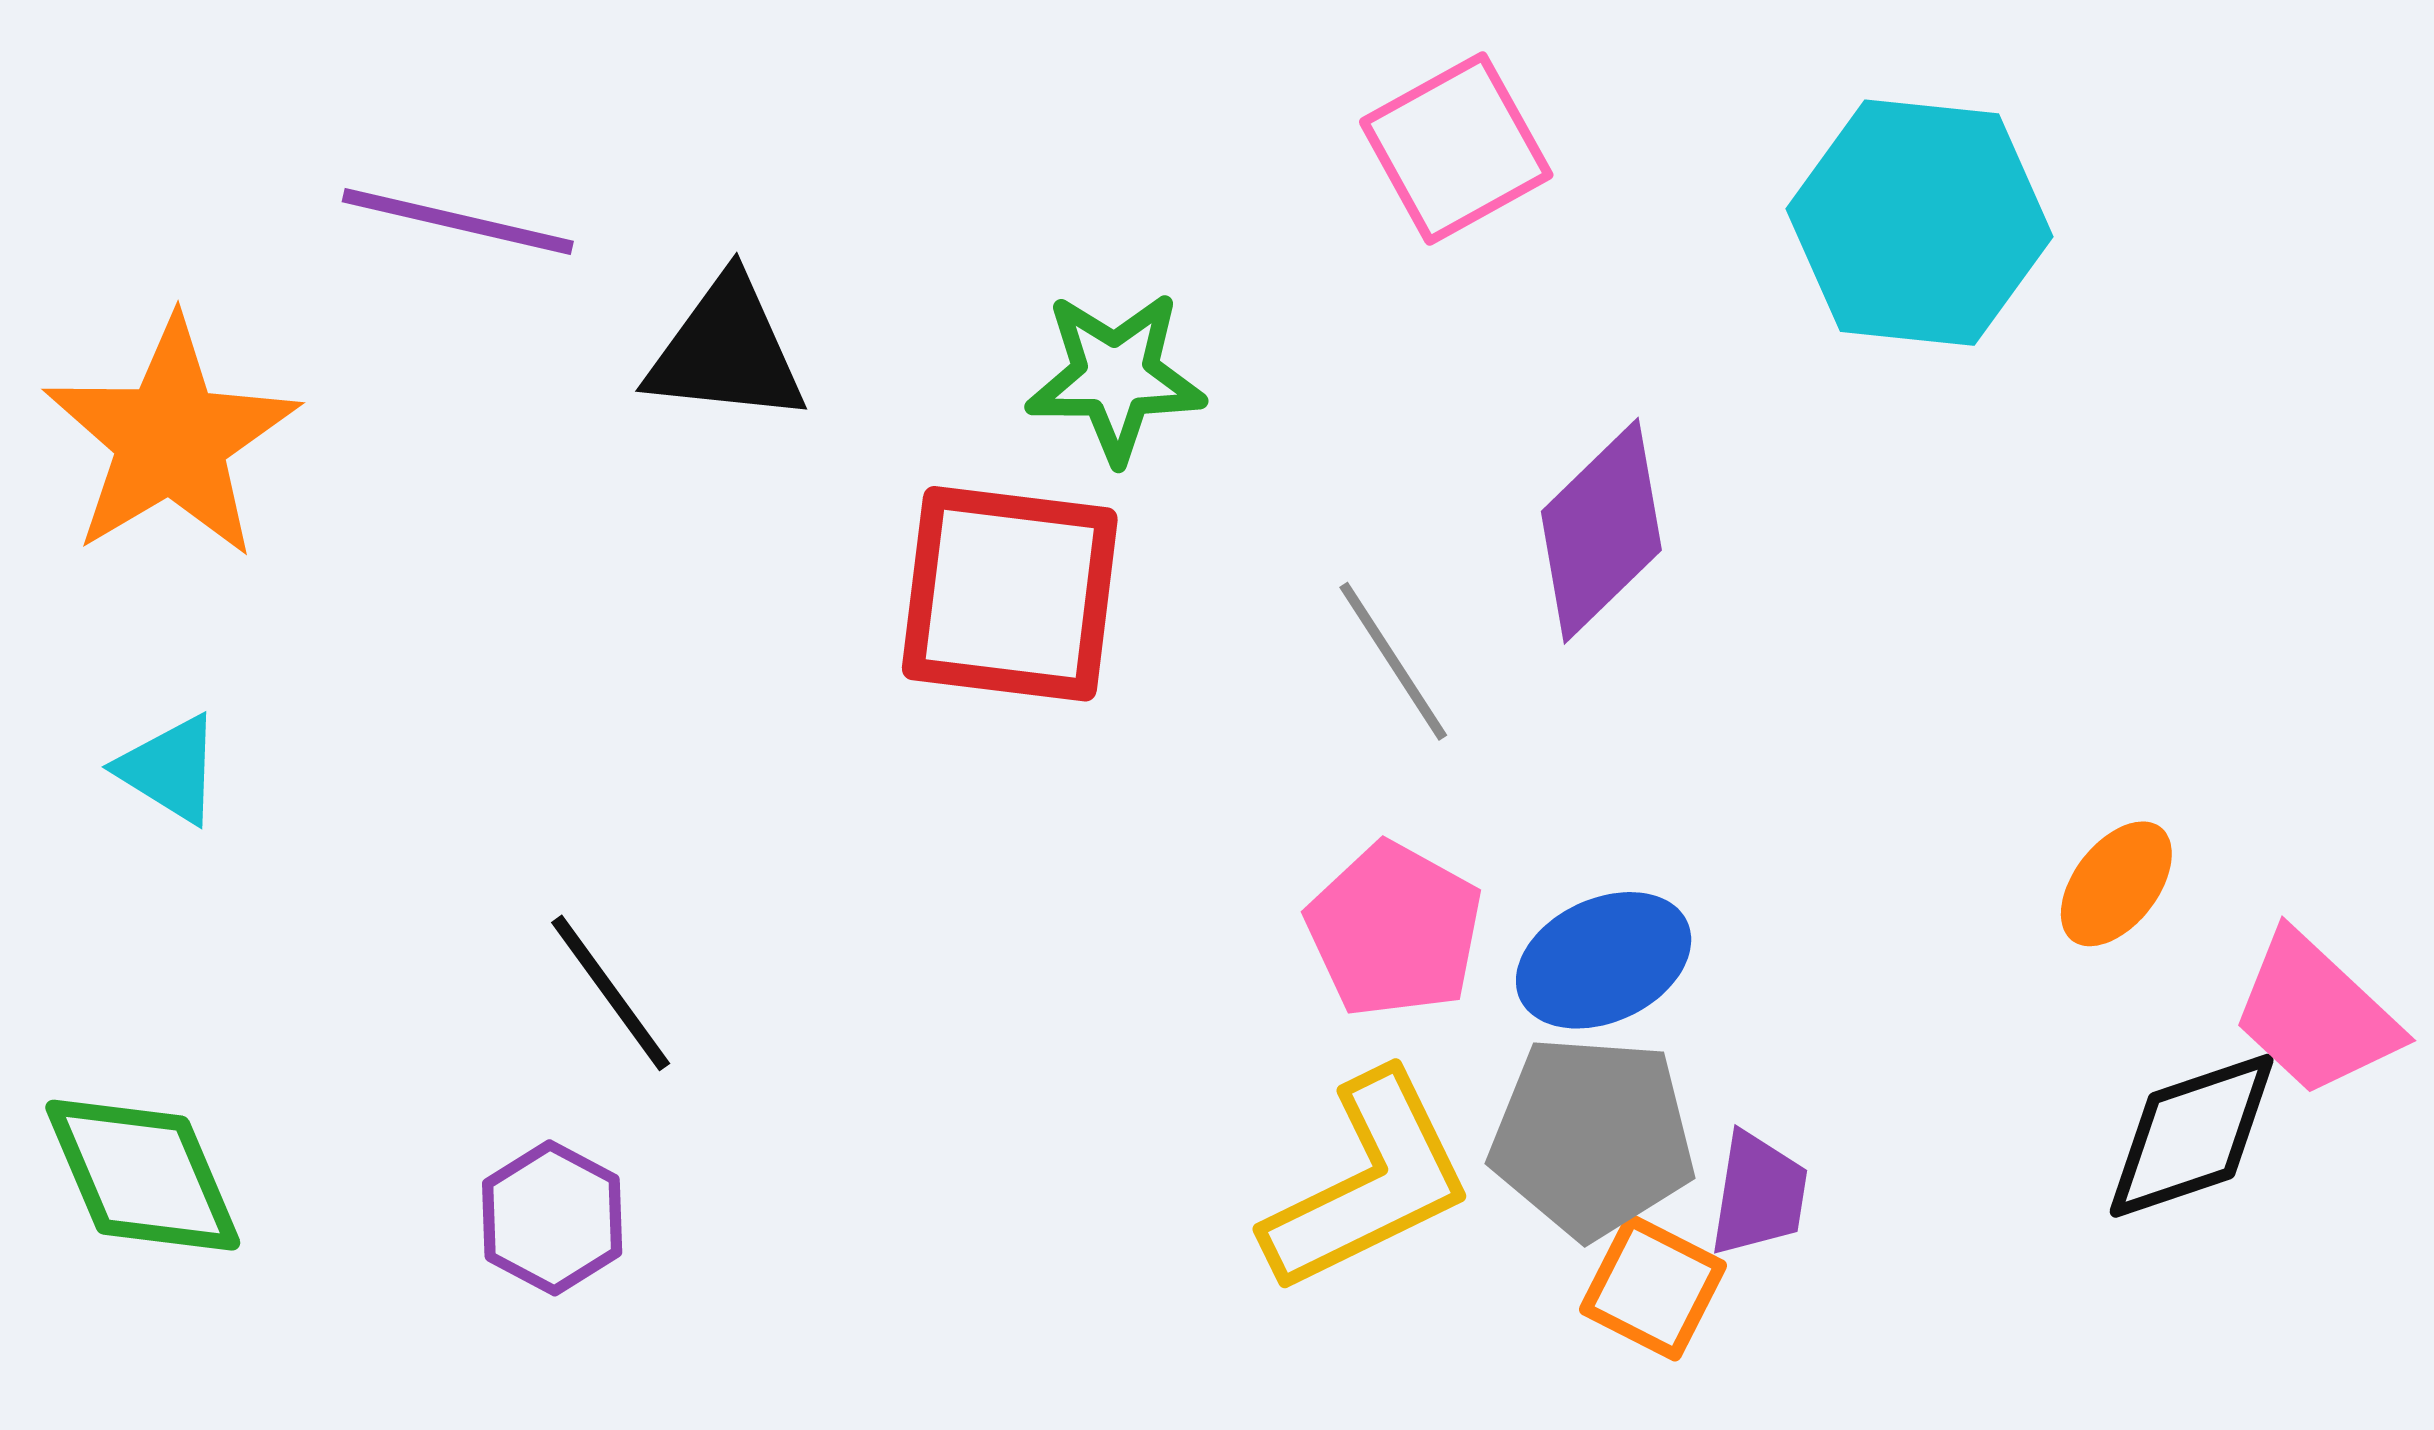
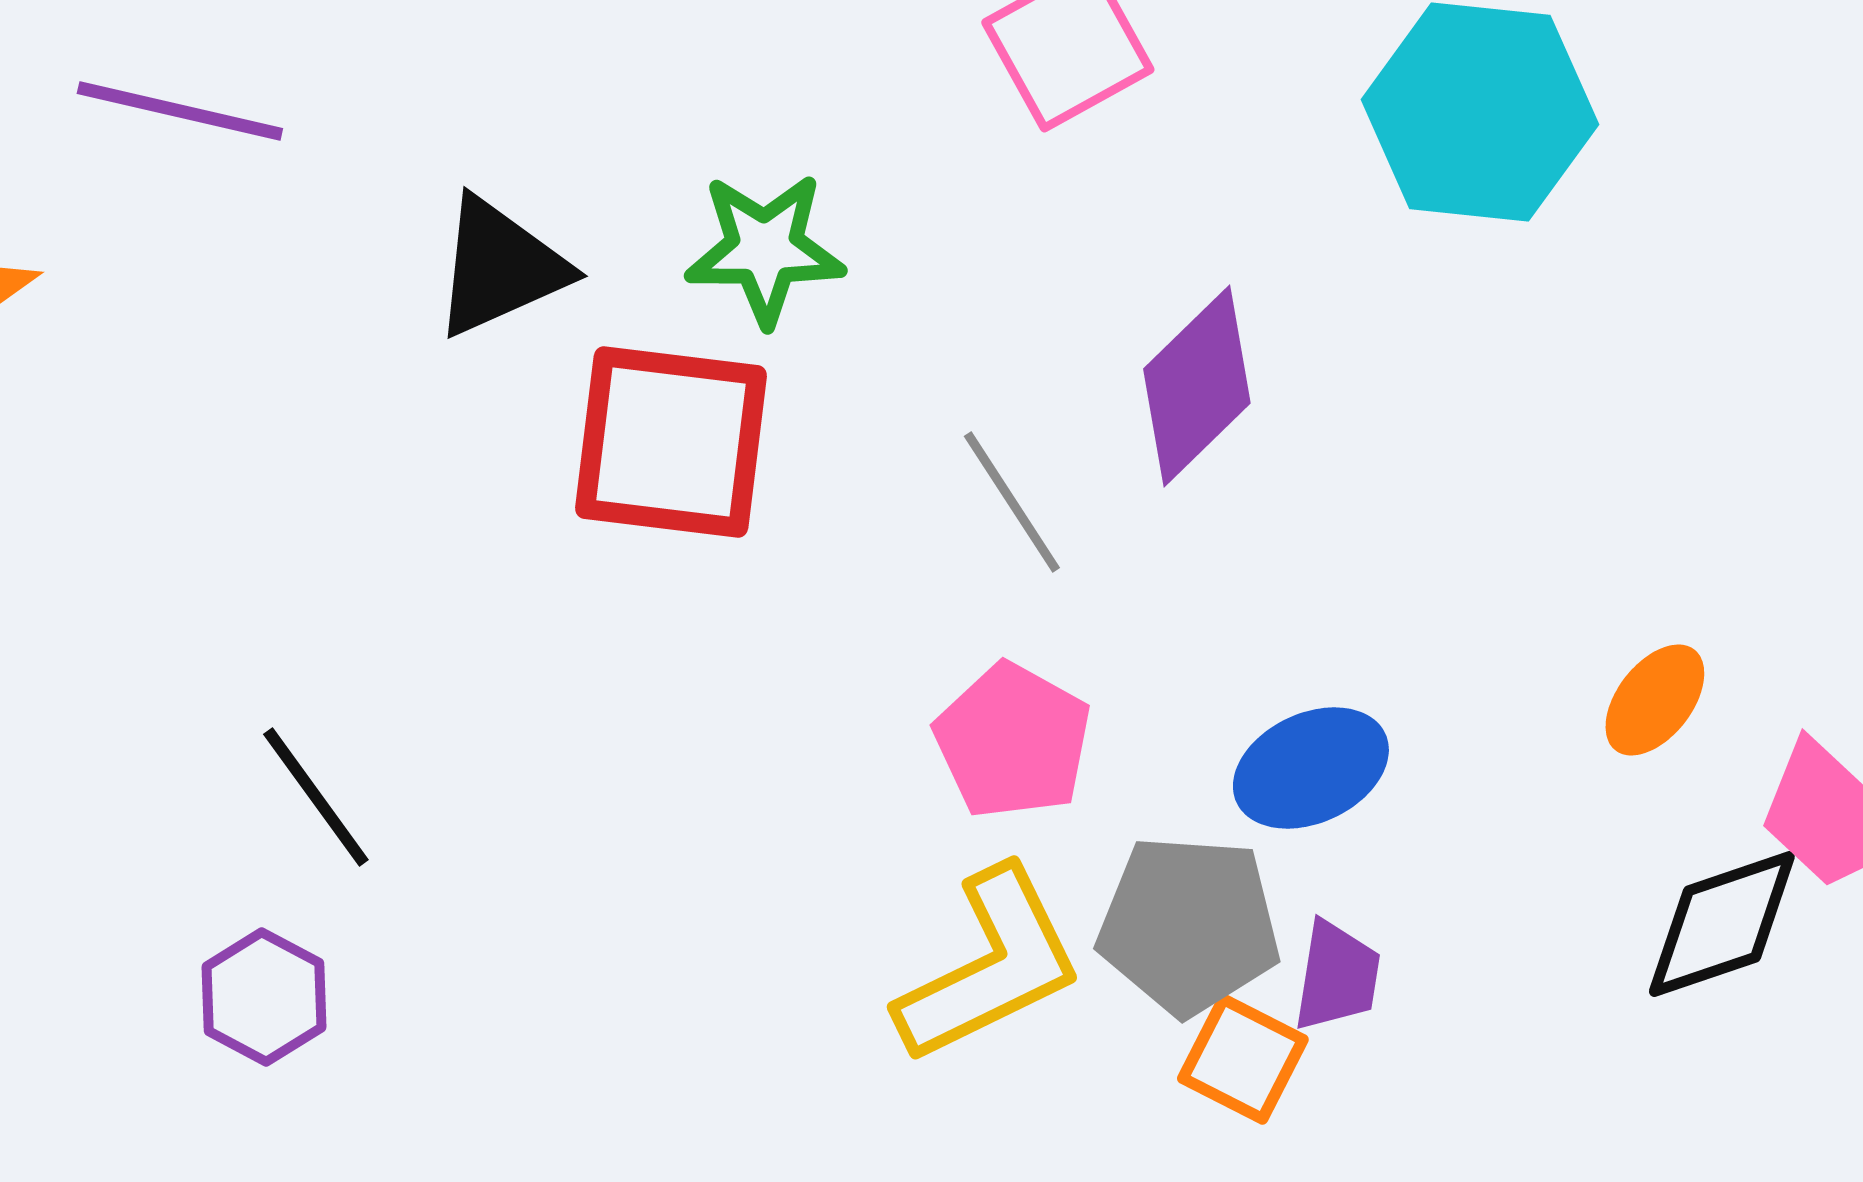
black triangle: (726, 351) -> (500, 267), moved, turned -30
blue ellipse: (1604, 960) -> (1311, 768), moved

